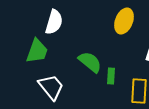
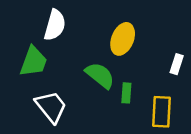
yellow ellipse: (124, 21) -> (123, 39), moved

